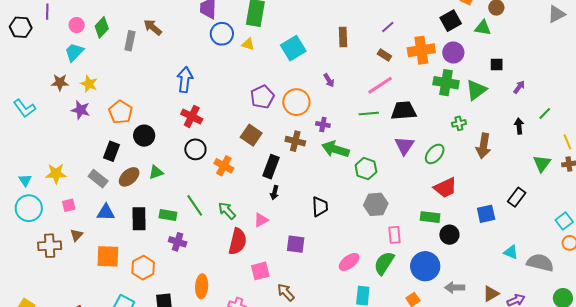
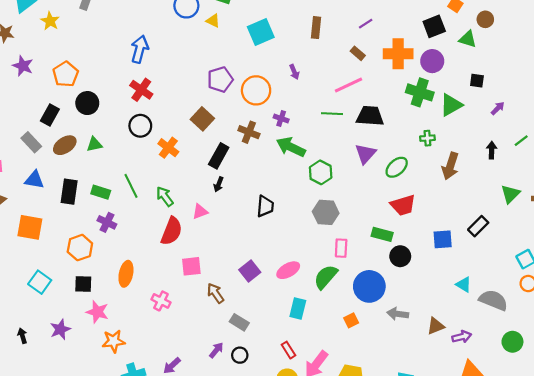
yellow star: (89, 84) -> (50, 21), moved
purple square: (296, 244) -> (250, 271), moved, turned 36
orange hexagon: (143, 268) -> (80, 248), moved

